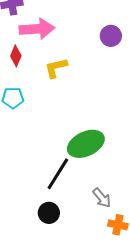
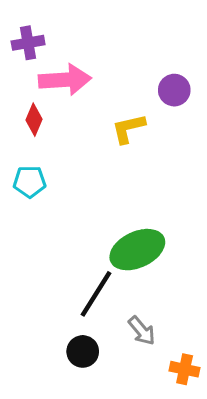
yellow L-shape: (56, 68) -> (128, 128), moved
gray arrow: (102, 198) -> (142, 331), moved

